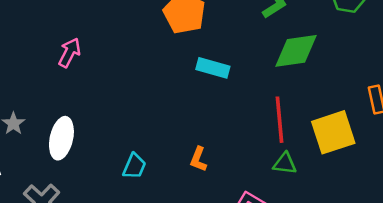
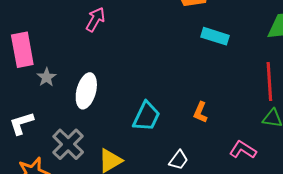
cyan trapezoid: (134, 166) -> (146, 116), size x1.4

